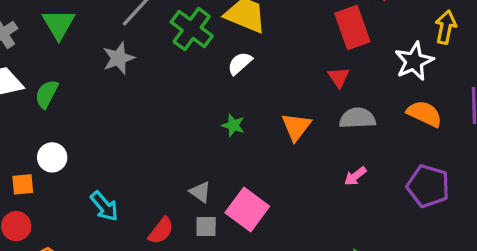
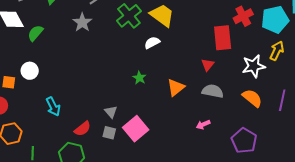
gray star: (119, 58) -> (82, 22), turned -30

